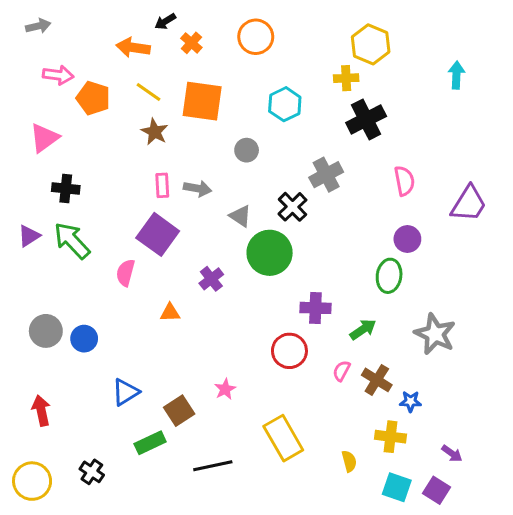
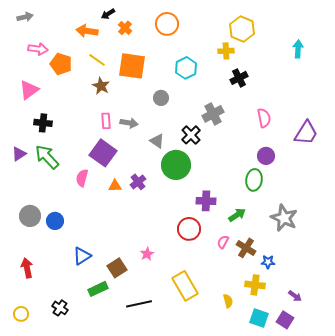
black cross: (366, 120) -> (239, 78), size x0.7
orange triangle: (170, 313) -> (115, 186), moved
yellow circle: (32, 481) -> (21, 314), size x0.6

